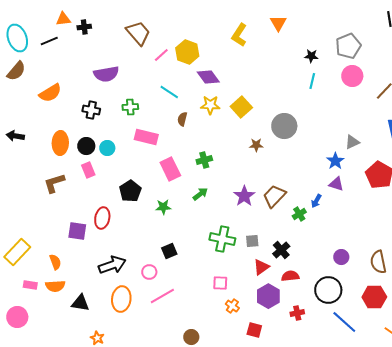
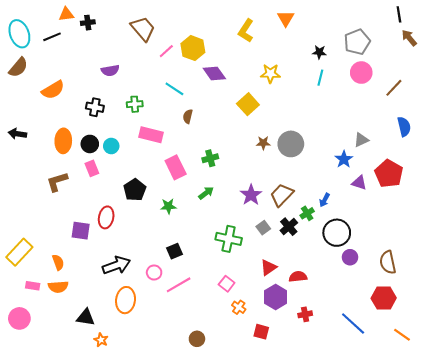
purple semicircle: (106, 74) -> (110, 70), size x0.7
yellow star: (210, 105) -> (270, 74), moved
gray circle: (284, 126) -> (291, 144), moved
purple triangle: (336, 184) -> (359, 183), moved
gray square: (252, 241) -> (263, 228), moved, turned -32
black cross: (281, 250) -> (289, 227), moved
pink square: (220, 283) -> (227, 284), turned 35
black circle: (328, 290) -> (337, 233), moved
pink line: (162, 296) -> (179, 285), moved
black triangle: (80, 303) -> (86, 317), moved

